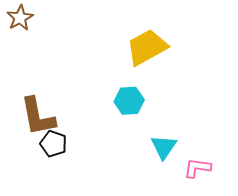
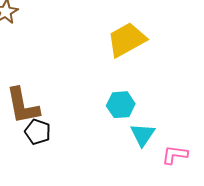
cyan hexagon: (129, 101) -> (121, 105), moved

